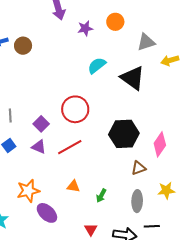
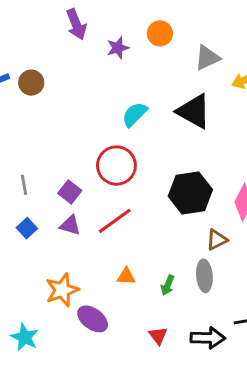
cyan semicircle: (97, 66) -> (135, 114), moved
gray ellipse: (137, 201) -> (204, 276), moved

